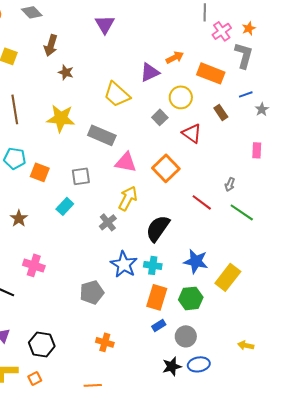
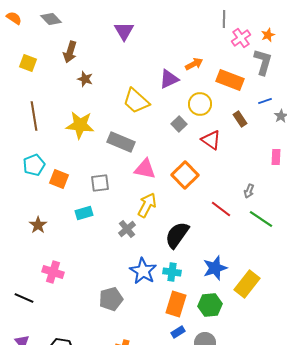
cyan pentagon: (15, 158) -> (34, 165), turned -30
cyan rectangle: (65, 206) -> (84, 213), turned 30
blue star: (196, 261) -> (215, 268), turned -30

